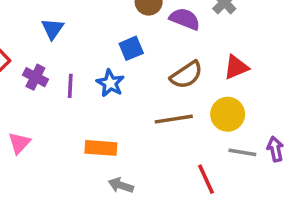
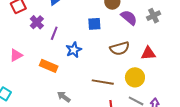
blue star: (110, 83) -> (74, 50), moved
brown line: (174, 119) -> (103, 82), moved
orange rectangle: (101, 148) -> (49, 66), moved

